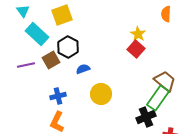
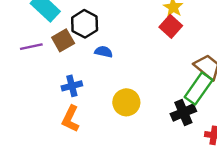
blue semicircle: (83, 69) -> (104, 52), turned 32
yellow circle: (101, 94) -> (126, 102), moved

